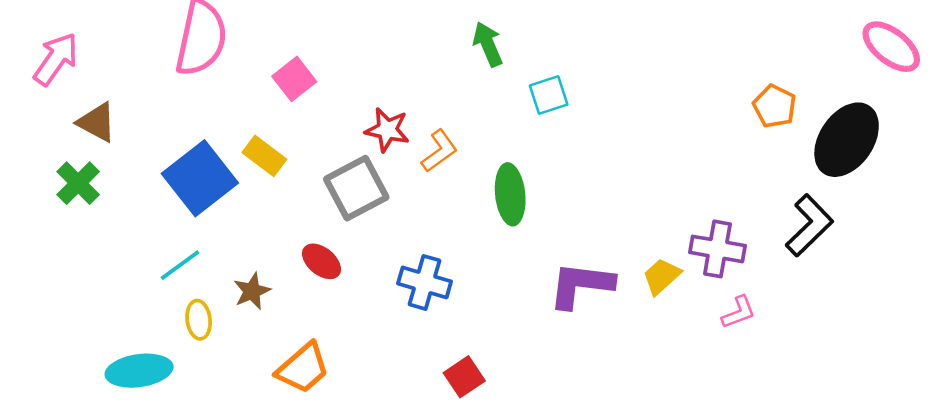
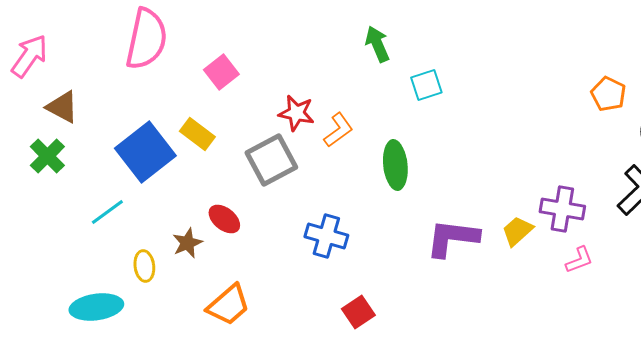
red ellipse: (321, 261) -> (224, 219), moved
cyan line: (180, 265) -> (107, 212), moved

